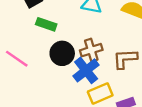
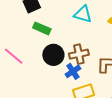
blue cross: (86, 70) -> (73, 71), size x0.7

